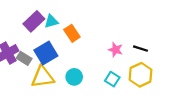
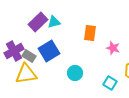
orange rectangle: (72, 33) -> (90, 33), moved, turned 42
yellow triangle: (43, 77) -> (26, 74), moved
cyan square: (112, 79) -> (110, 83), moved

